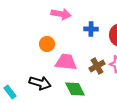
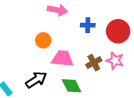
black arrow: (40, 83) -> (36, 80), turned -50

